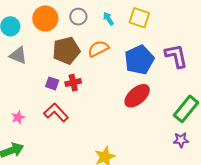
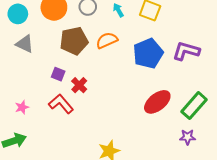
purple L-shape: (176, 56) -> (186, 51), turned -64
red cross: (73, 83) -> (79, 85), moved, turned -35
red ellipse: (137, 96) -> (157, 102), moved

